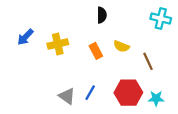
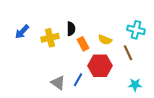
black semicircle: (102, 15) -> (71, 29), moved
cyan cross: (161, 19) -> (136, 30), moved
red hexagon: (128, 93) -> (100, 66), moved

